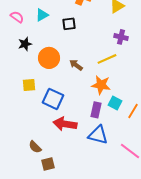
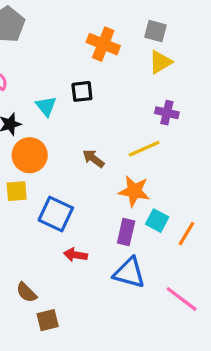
cyan triangle: (42, 15) -> (46, 106), moved, turned -40
orange circle: (49, 58) -> (30, 155), moved
red arrow: (65, 124) -> (75, 255), size x0.6

